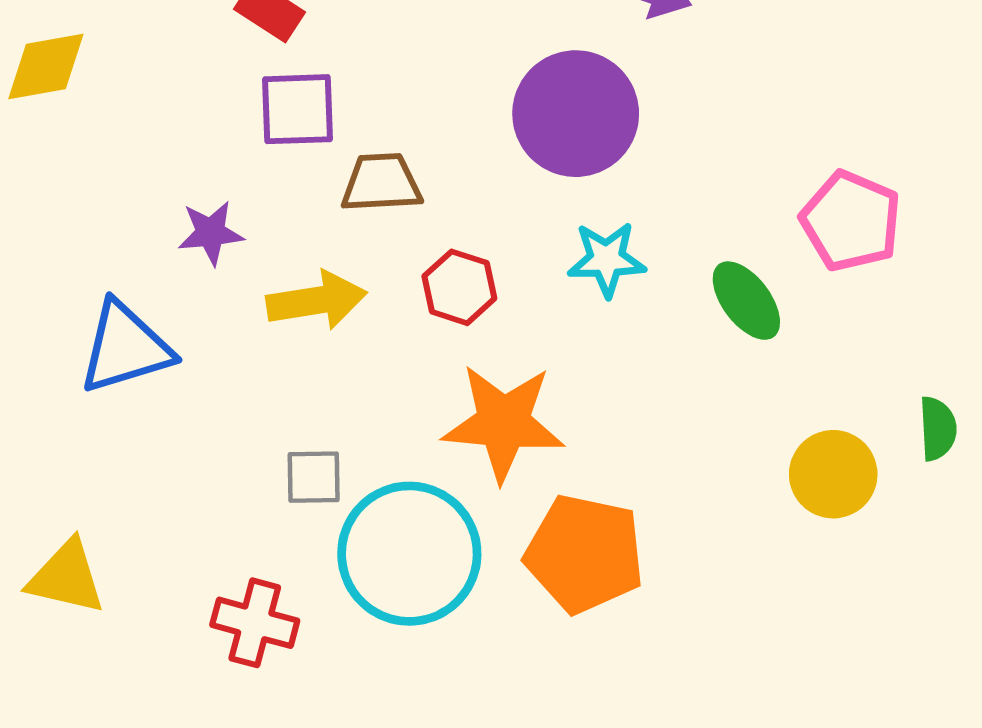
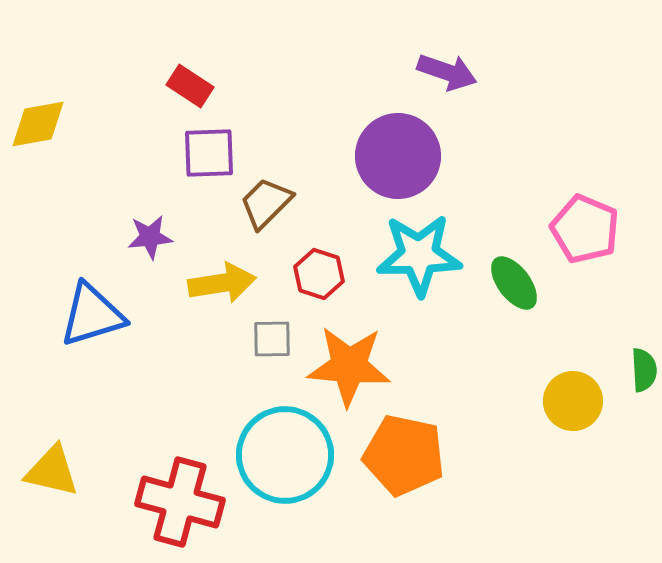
brown trapezoid: (381, 183) -> (266, 203), turned -42
cyan star: (607, 259) -> (419, 255), size x1.6
gray square: (314, 477) -> (272, 339), moved
red cross: (255, 623) -> (180, 502), size x1.5

